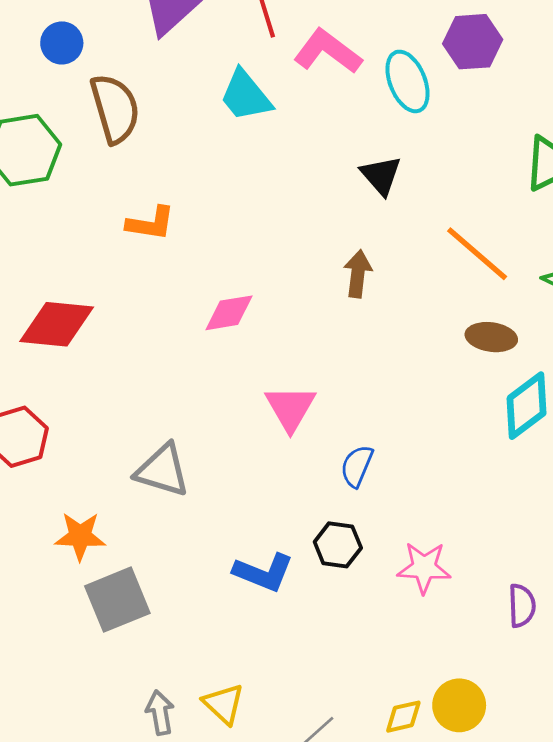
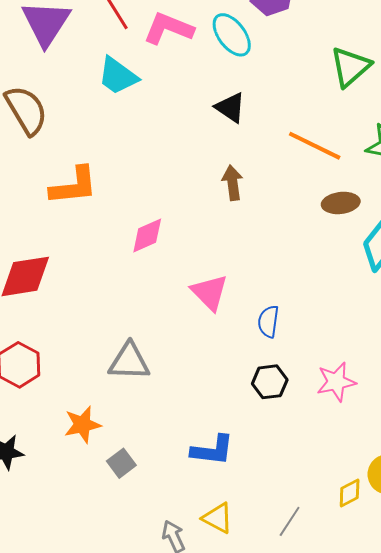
orange L-shape: (151, 223) -> (74, 186), size x1.4
blue L-shape: (263, 572) -> (212, 450), moved
gray square: (117, 600) -> (121, 463), size x0.6

